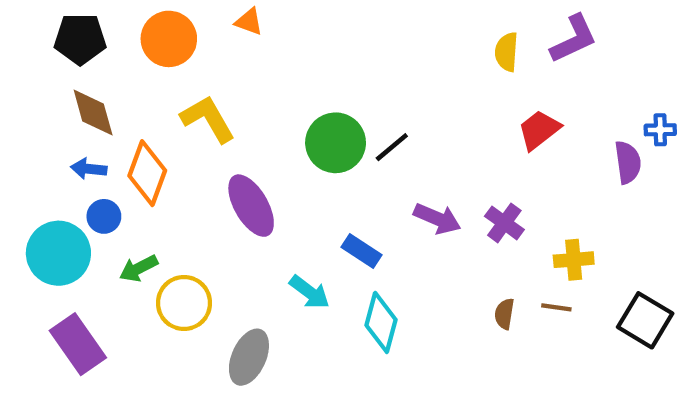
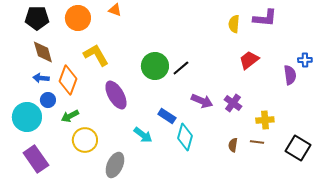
purple L-shape: (574, 39) -> (265, 18), turned 30
green arrow: (139, 268) -> (70, 116), moved
cyan diamond: (381, 322) -> (185, 137), moved

